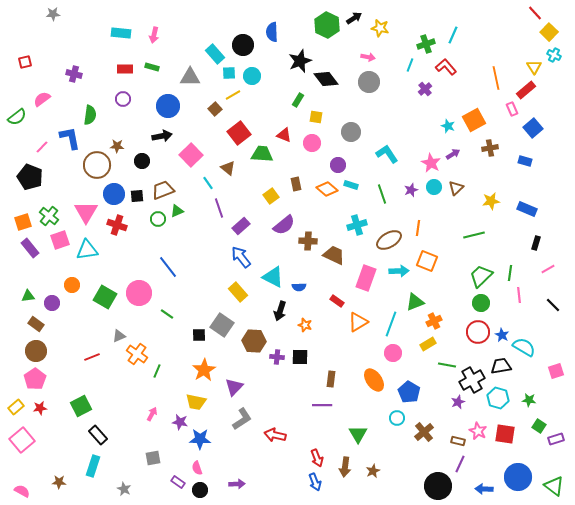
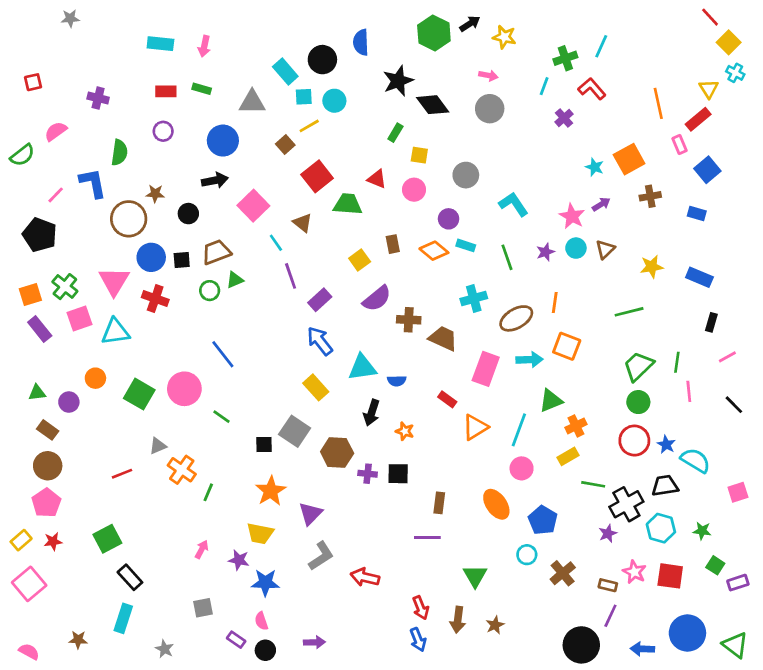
cyan triangle: (273, 277) -> (362, 368), turned -35

